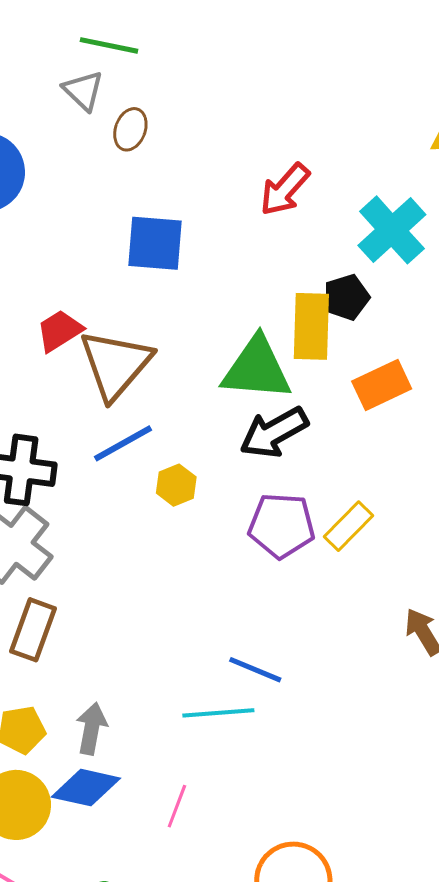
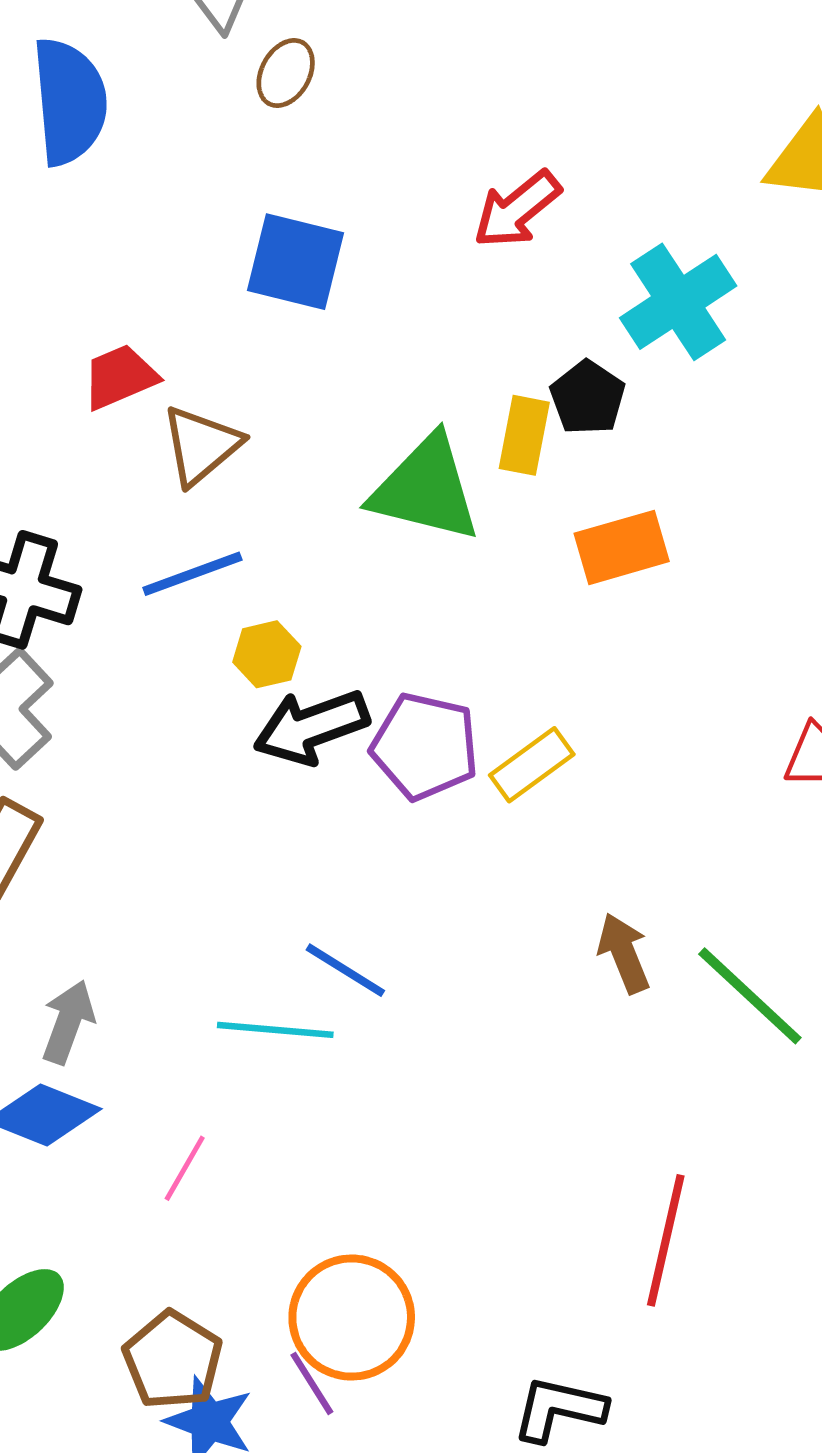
black pentagon: (346, 297) -> (588, 398), turned -30
yellow rectangle: (311, 326) -> (524, 435), size x0.7
brown triangle: (116, 364) -> (201, 445), size x0.7
black arrow: (274, 433) -> (311, 727), moved

